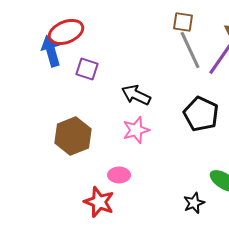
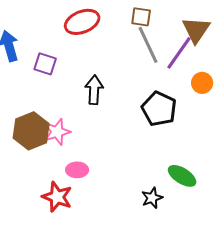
red ellipse: (66, 32) -> (82, 22), moved
black arrow: (136, 95) -> (94, 90), turned 68
pink star: (136, 130) -> (57, 132), moved

